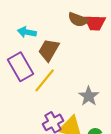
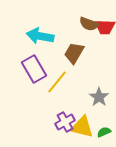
cyan arrow: (27, 32) -> (40, 36), size x1.5
brown trapezoid: (49, 50) -> (74, 53), moved

